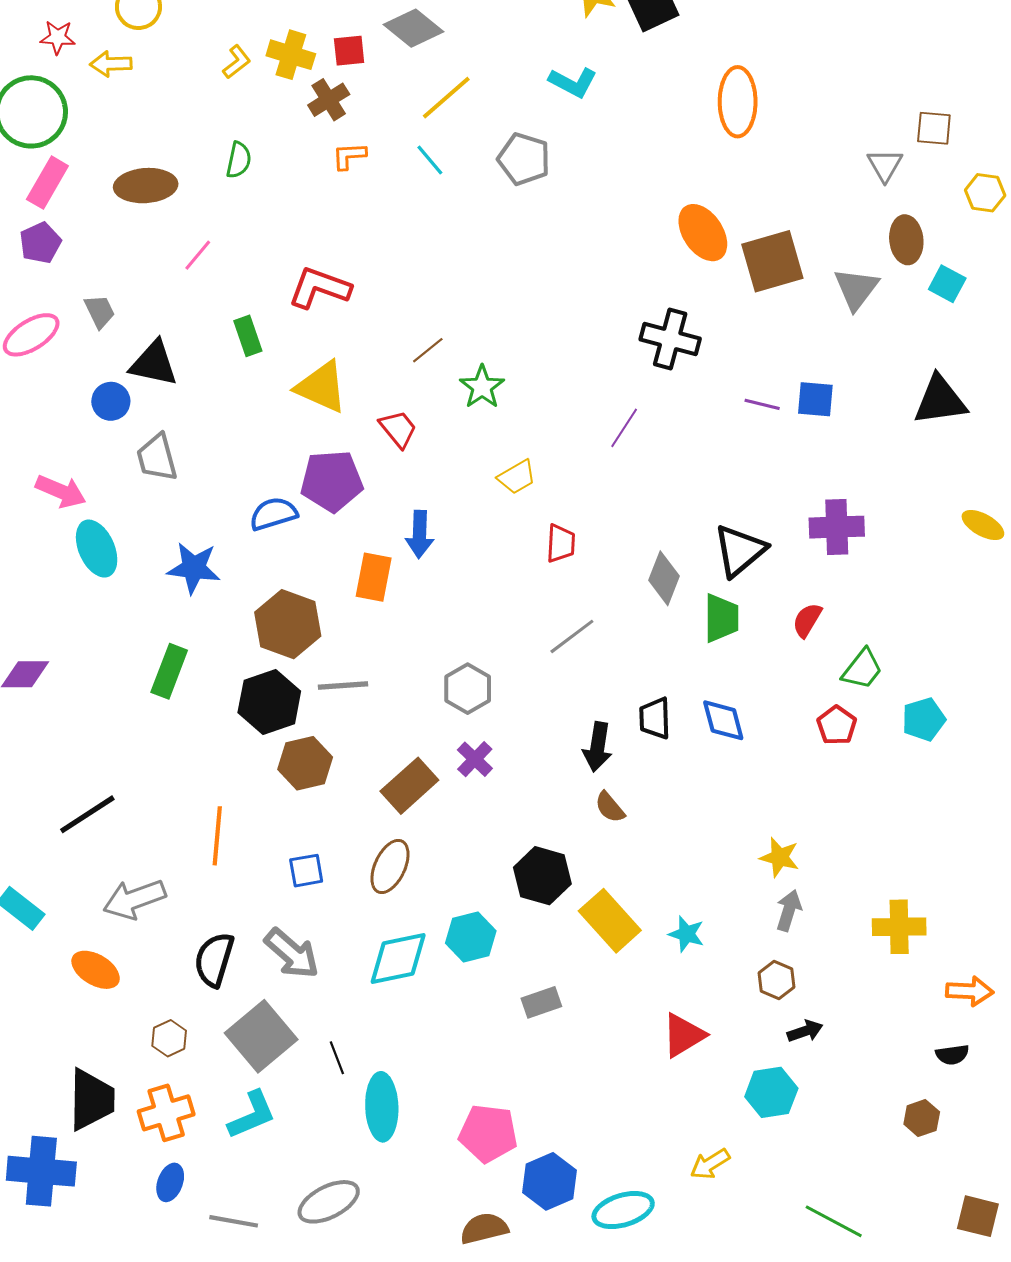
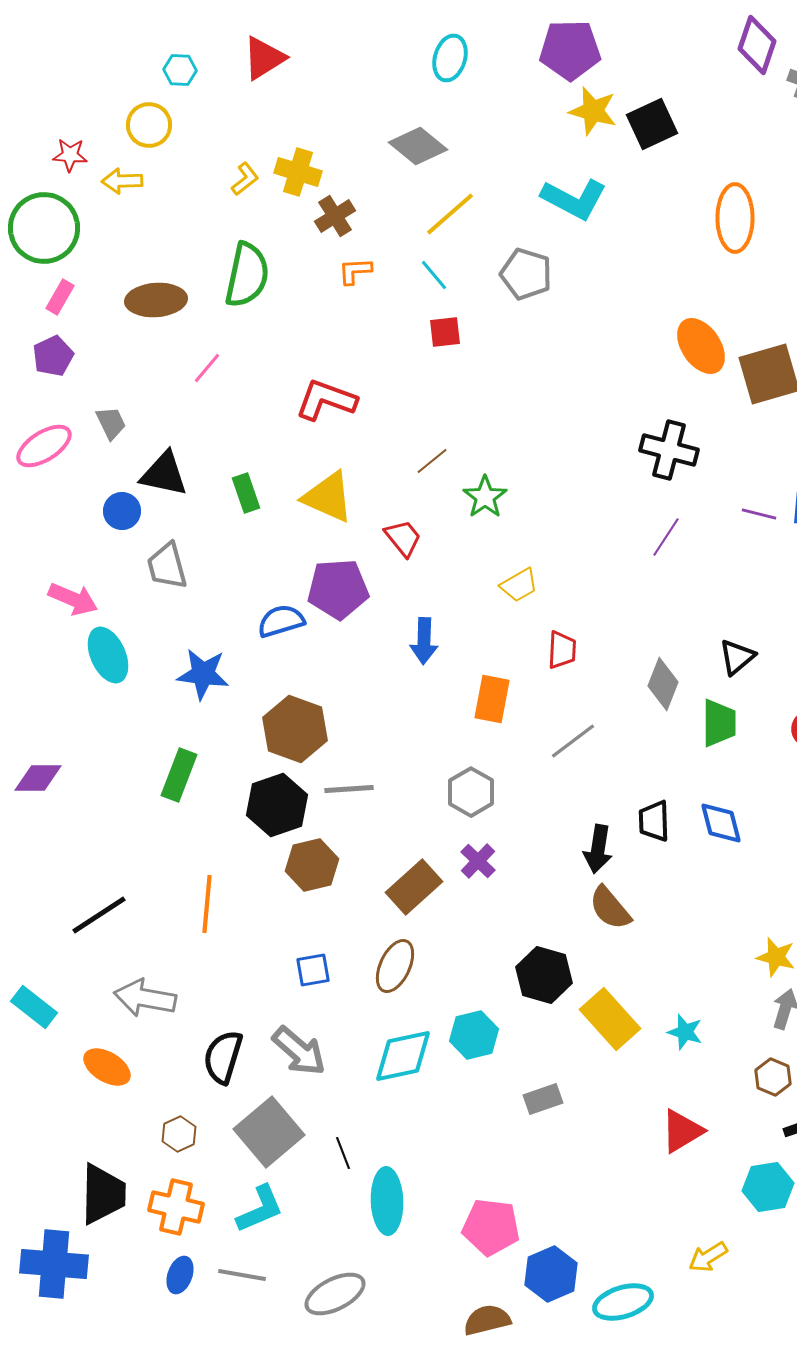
red square: (349, 51) -> (445, 332), moved
cyan L-shape: (573, 82) -> (574, 199), size x1.4
green semicircle: (239, 160) -> (247, 275), size x1.8
pink rectangle: (47, 183) -> (60, 297), size x0.7
green rectangle: (248, 336) -> (246, 493), moved
purple line: (624, 428) -> (666, 537), moved
black triangle: (740, 551) -> (737, 657), size x0.7
orange rectangle: (374, 577) -> (492, 699), moved
brown semicircle: (610, 807) -> (610, 908), size x1.4
orange line: (217, 836) -> (207, 904), moved
gray arrow: (134, 899) -> (145, 998), turned 30
orange cross: (166, 1113) -> (176, 1207), turned 30
gray line: (234, 1221) -> (242, 1275), moved

